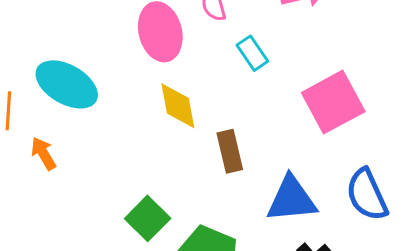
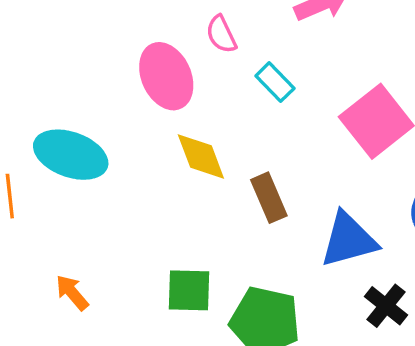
orange arrow: (43, 153) -> (72, 293), moved
green square: (148, 218) -> (189, 290), turned -33

